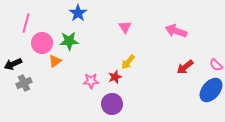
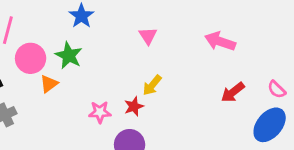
green star: (69, 41) -> (69, 56), turned 30

